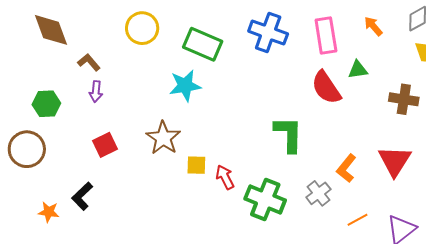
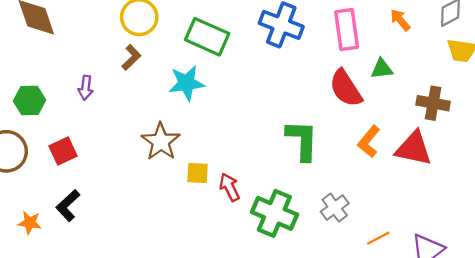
brown L-shape: (89, 62) -> (131, 57), moved, turned 85
red square: (105, 145) -> (63, 151), moved
red triangle: (395, 161) -> (414, 148), moved, turned -51
orange L-shape: (346, 168) -> (369, 142), moved

